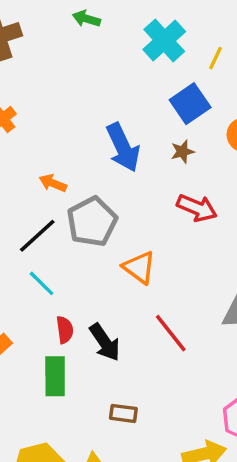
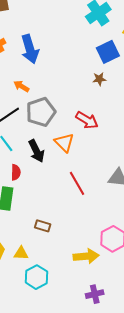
blue arrow: (123, 147) -> (30, 49), moved
red arrow: (197, 208) -> (87, 120), moved
black arrow: (105, 342) -> (36, 151), moved

